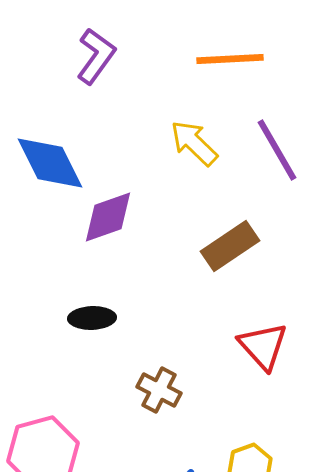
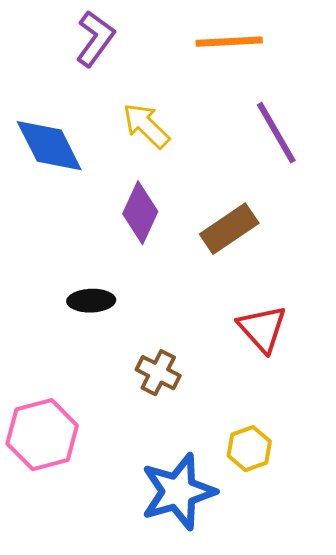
yellow arrow: (194, 143) -> (146, 126), moved
purple diamond: (108, 217) -> (140, 213), moved, turned -46

